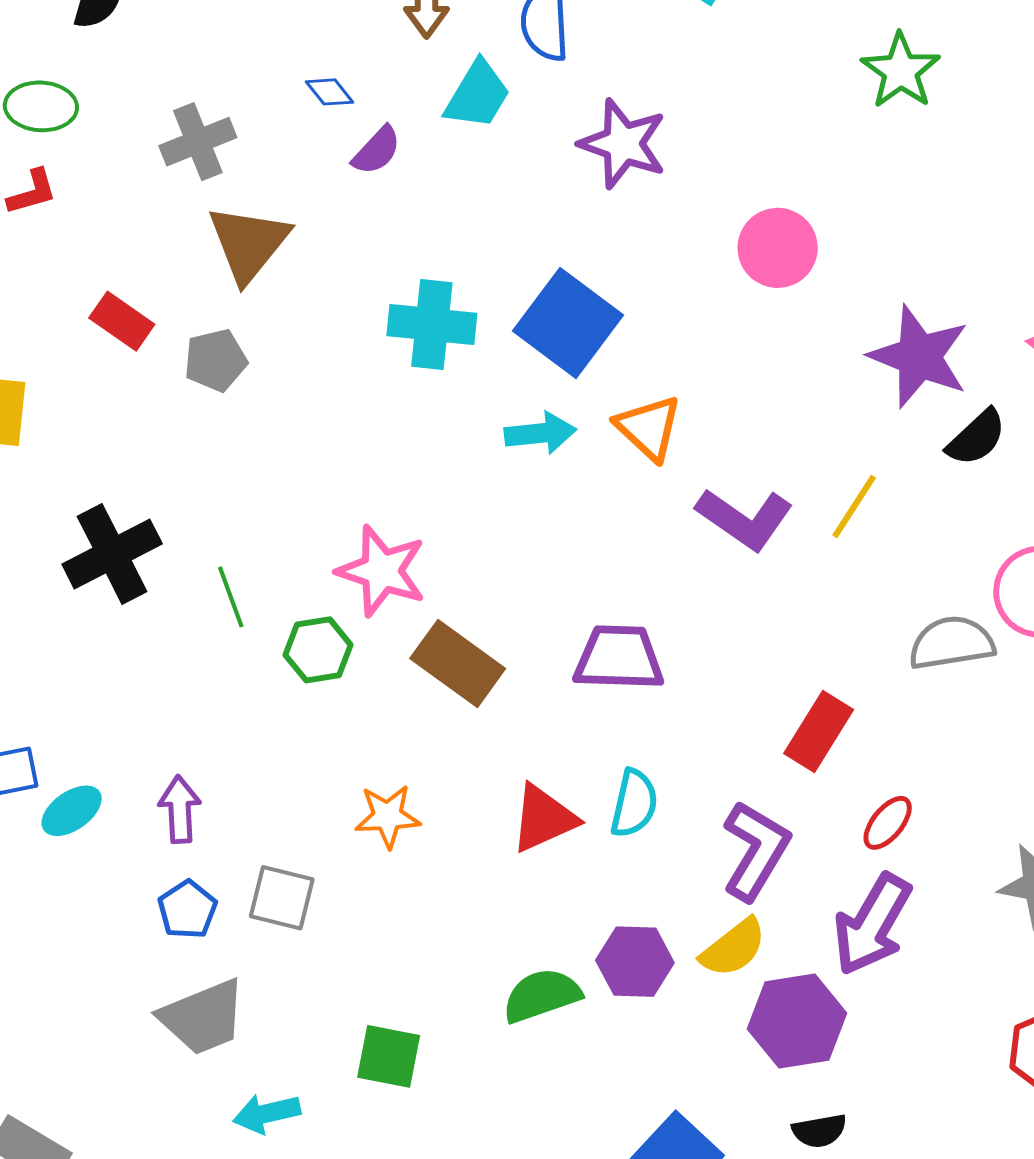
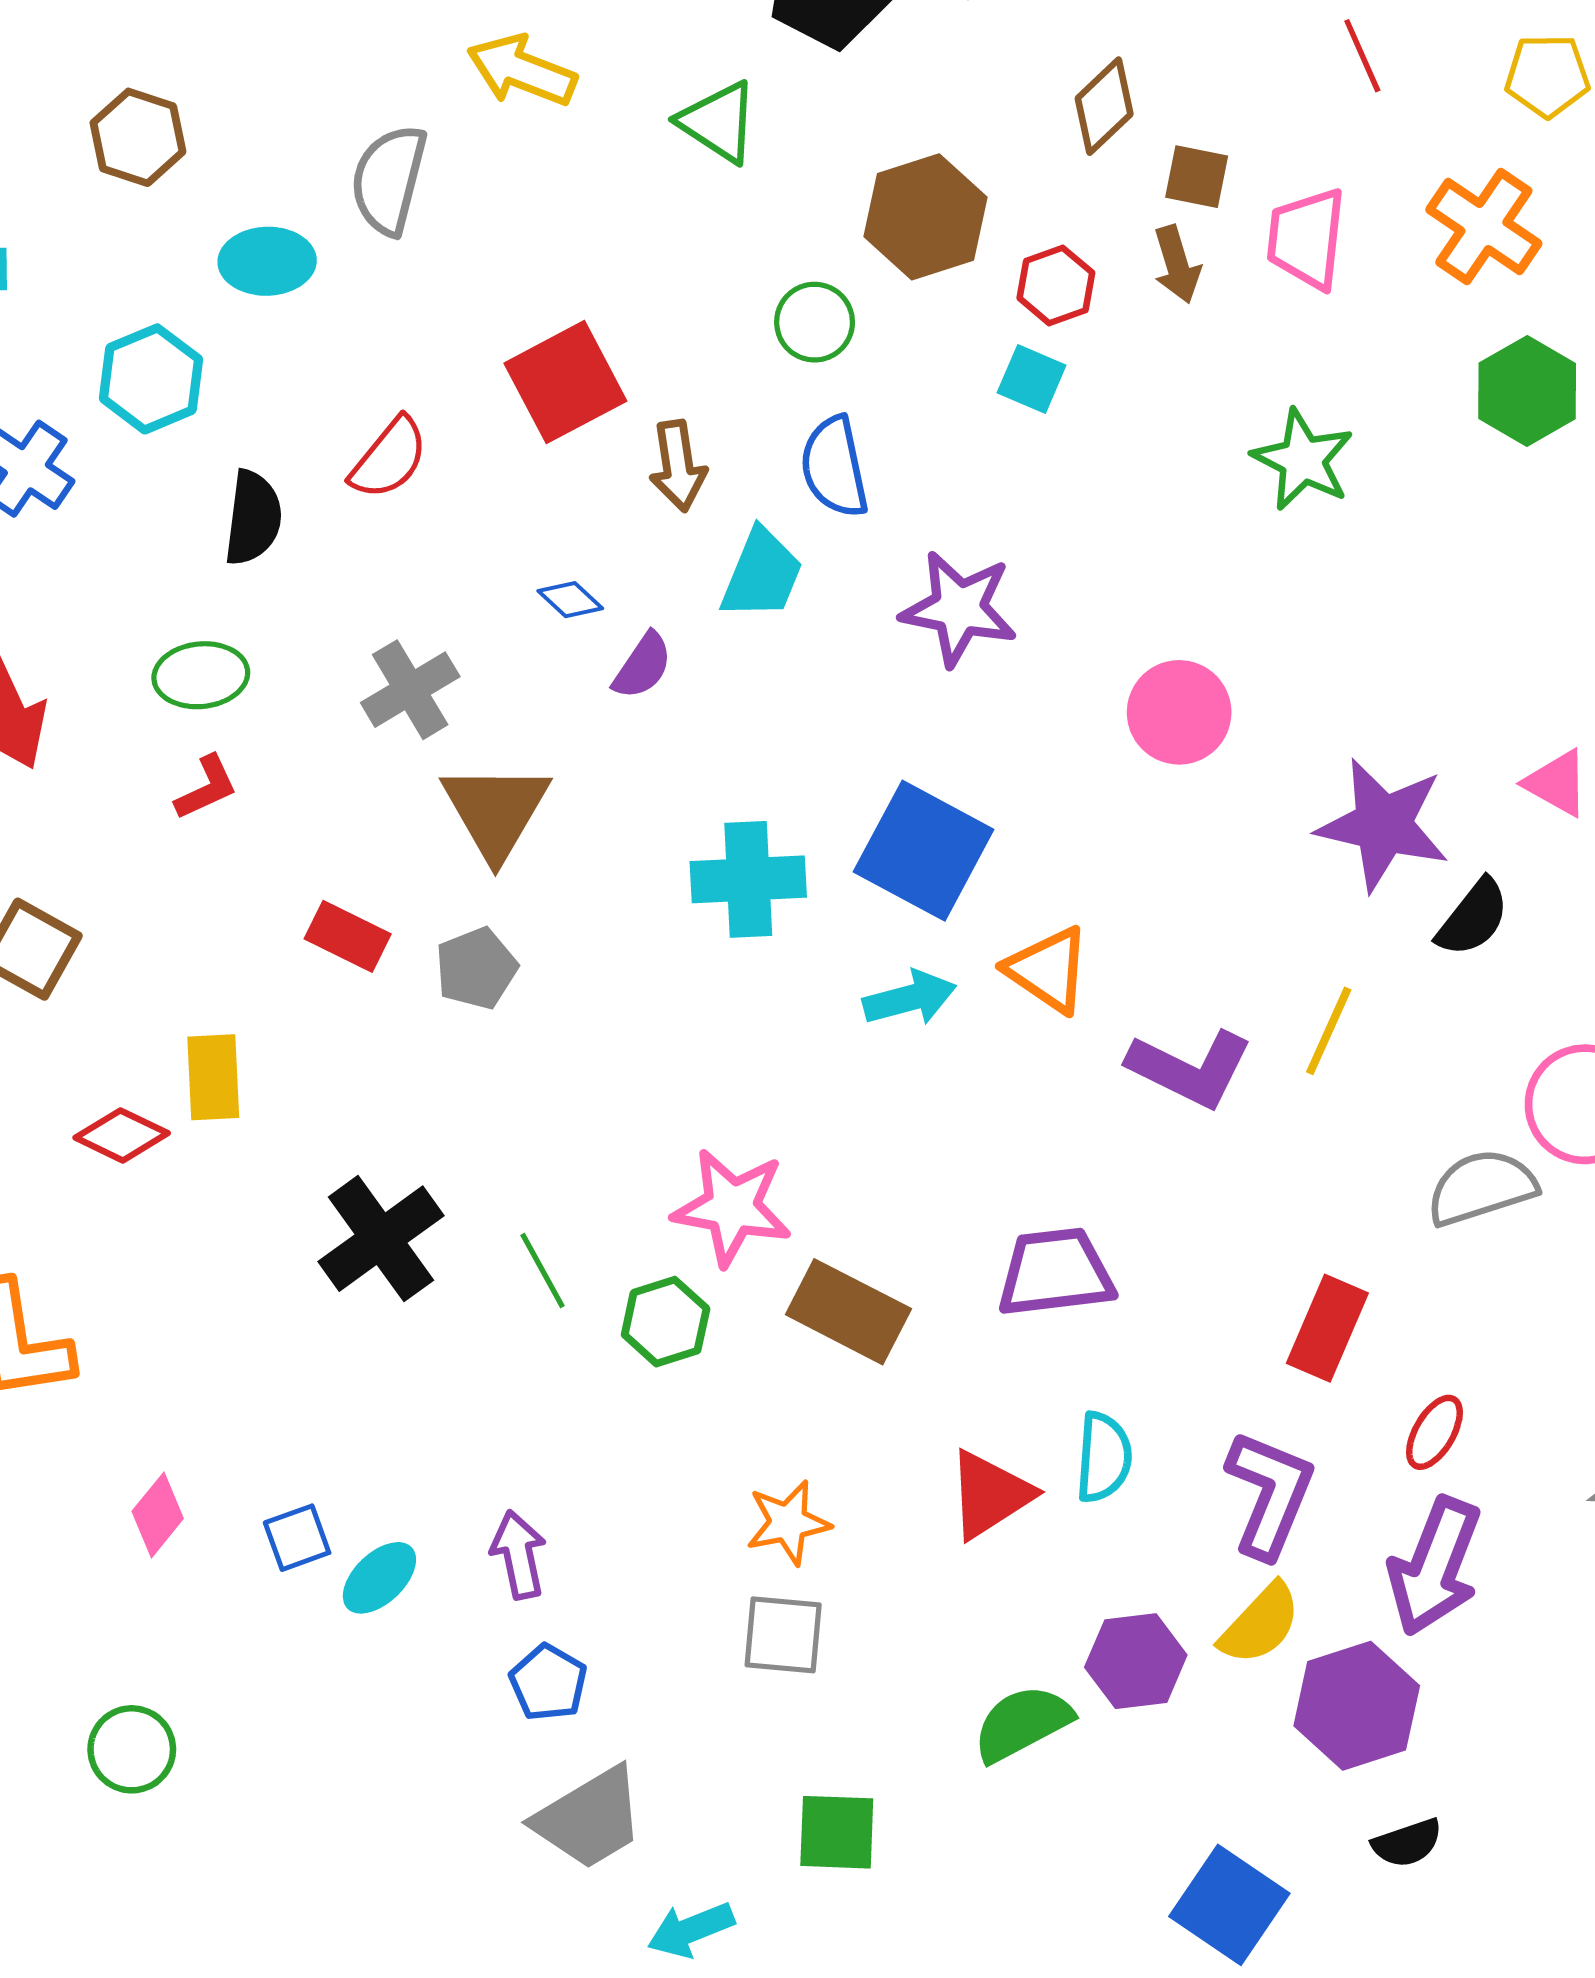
gray square: (282, 898) -> (783, 1635), moved

